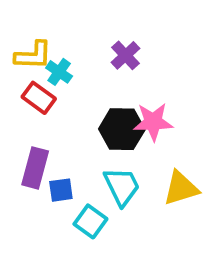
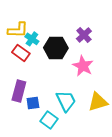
purple cross: (125, 55) -> (84, 35), moved
pink star: (153, 122) -> (83, 66), turned 30
black hexagon: (122, 129) -> (56, 48), moved

